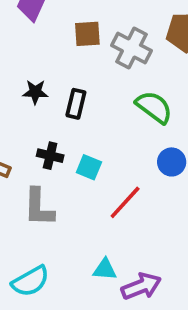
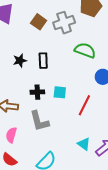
brown square: (87, 34) -> (39, 22), turned -35
gray cross: (131, 48) -> (64, 23), turned -30
cyan triangle: (105, 269) -> (84, 144), turned 48

